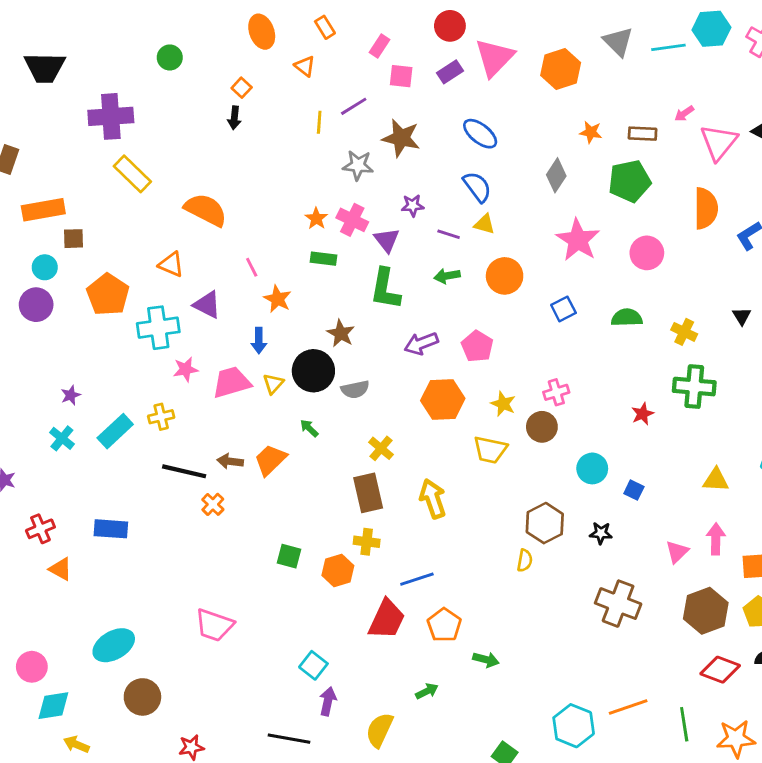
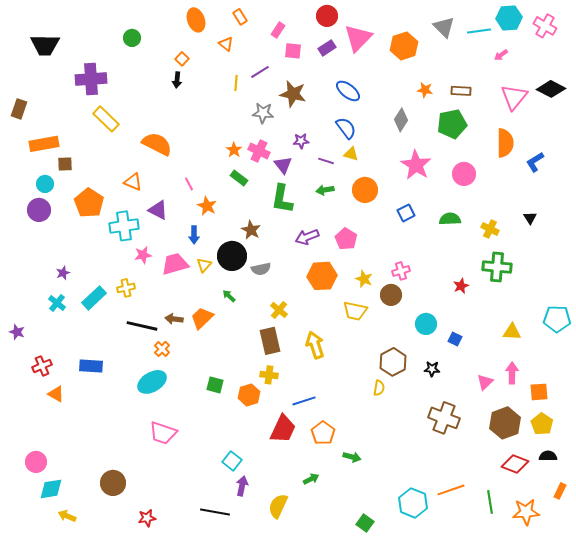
pink arrow: (684, 114) -> (501, 55), moved
green rectangle: (324, 259) -> (239, 178), turned 30
cyan ellipse: (114, 645) -> (152, 382), moved

